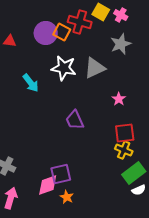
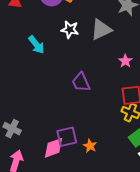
white star: (64, 68) -> (70, 30), size x0.7
orange star: (67, 197) -> (90, 146), moved

